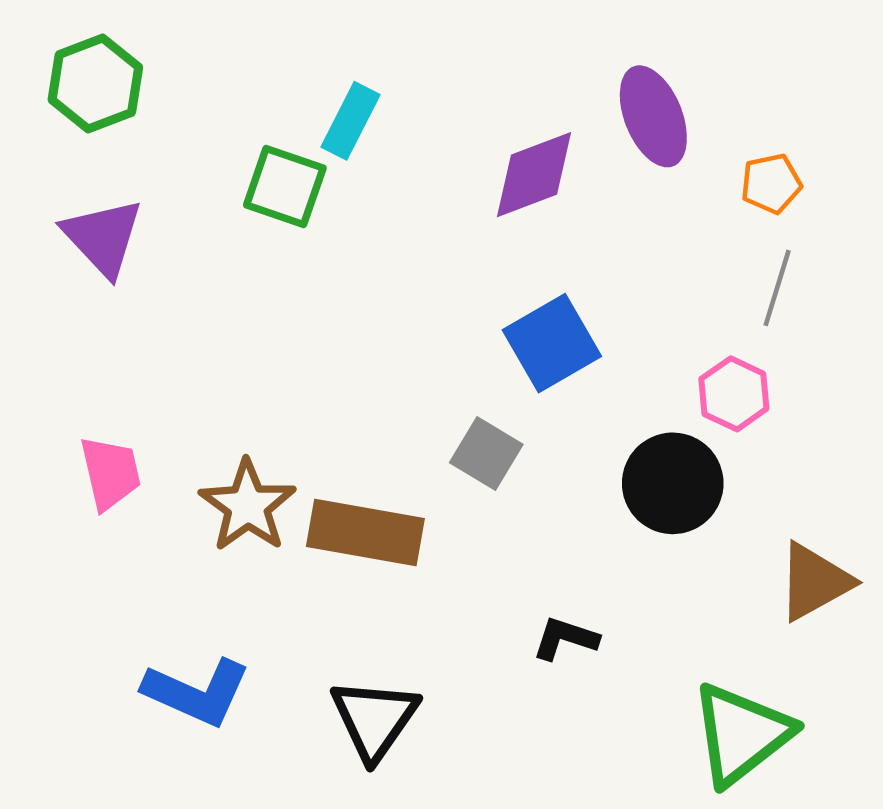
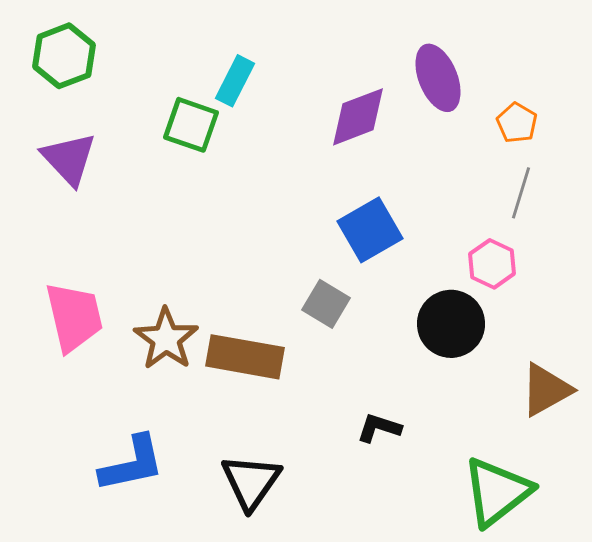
orange pentagon: (771, 183) -> (517, 123), turned -30
pink trapezoid: (110, 473) -> (74, 317), size x1.4
blue L-shape: (197, 692) -> (132, 464), turned -36

